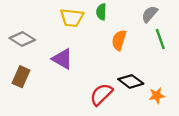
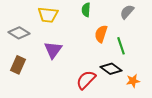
yellow trapezoid: (72, 18) -> (48, 15), moved
green line: (160, 39) -> (121, 46), moved
purple triangle: (62, 59) -> (53, 50), turned 36

